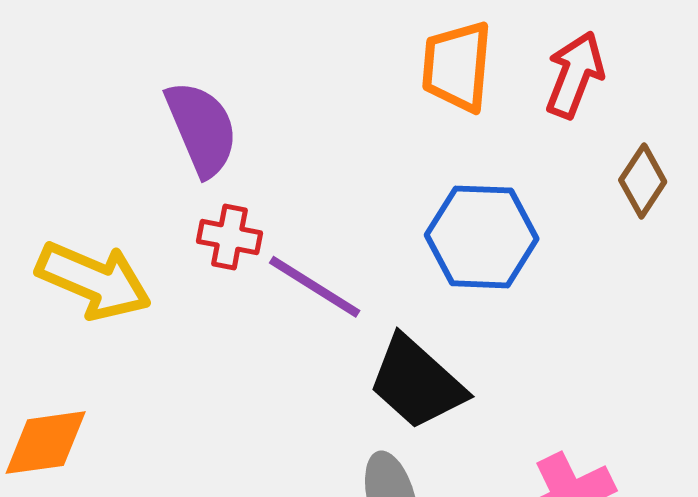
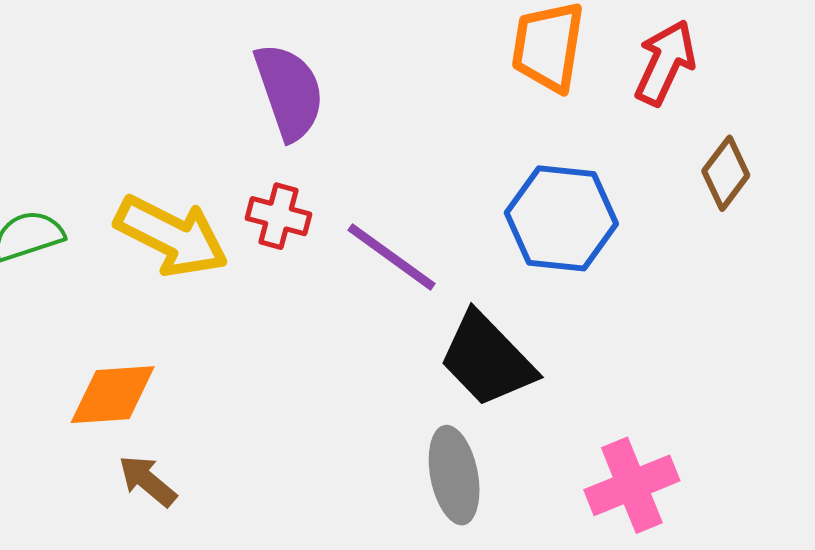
red cross: (230, 237) -> (279, 216), moved

